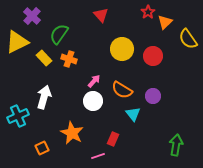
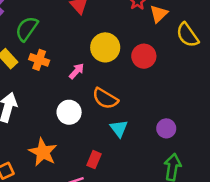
pink arrow: (94, 81) -> (77, 71), moved
purple circle: (153, 96) -> (166, 128), moved

